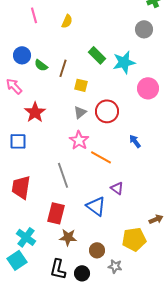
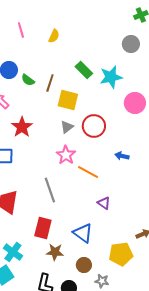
yellow square: (81, 85) -> (68, 100), size x1.5
blue arrow: (135, 141) -> (122, 156), turned -40
blue triangle: (96, 206) -> (83, 233), moved

